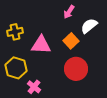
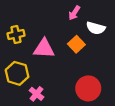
white semicircle: (89, 26) -> (96, 28), turned -126
red circle: (76, 69) -> (88, 88), moved

